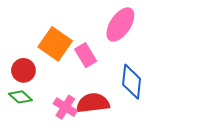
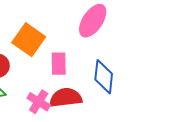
pink rectangle: (86, 55) -> (59, 64), moved, turned 30

